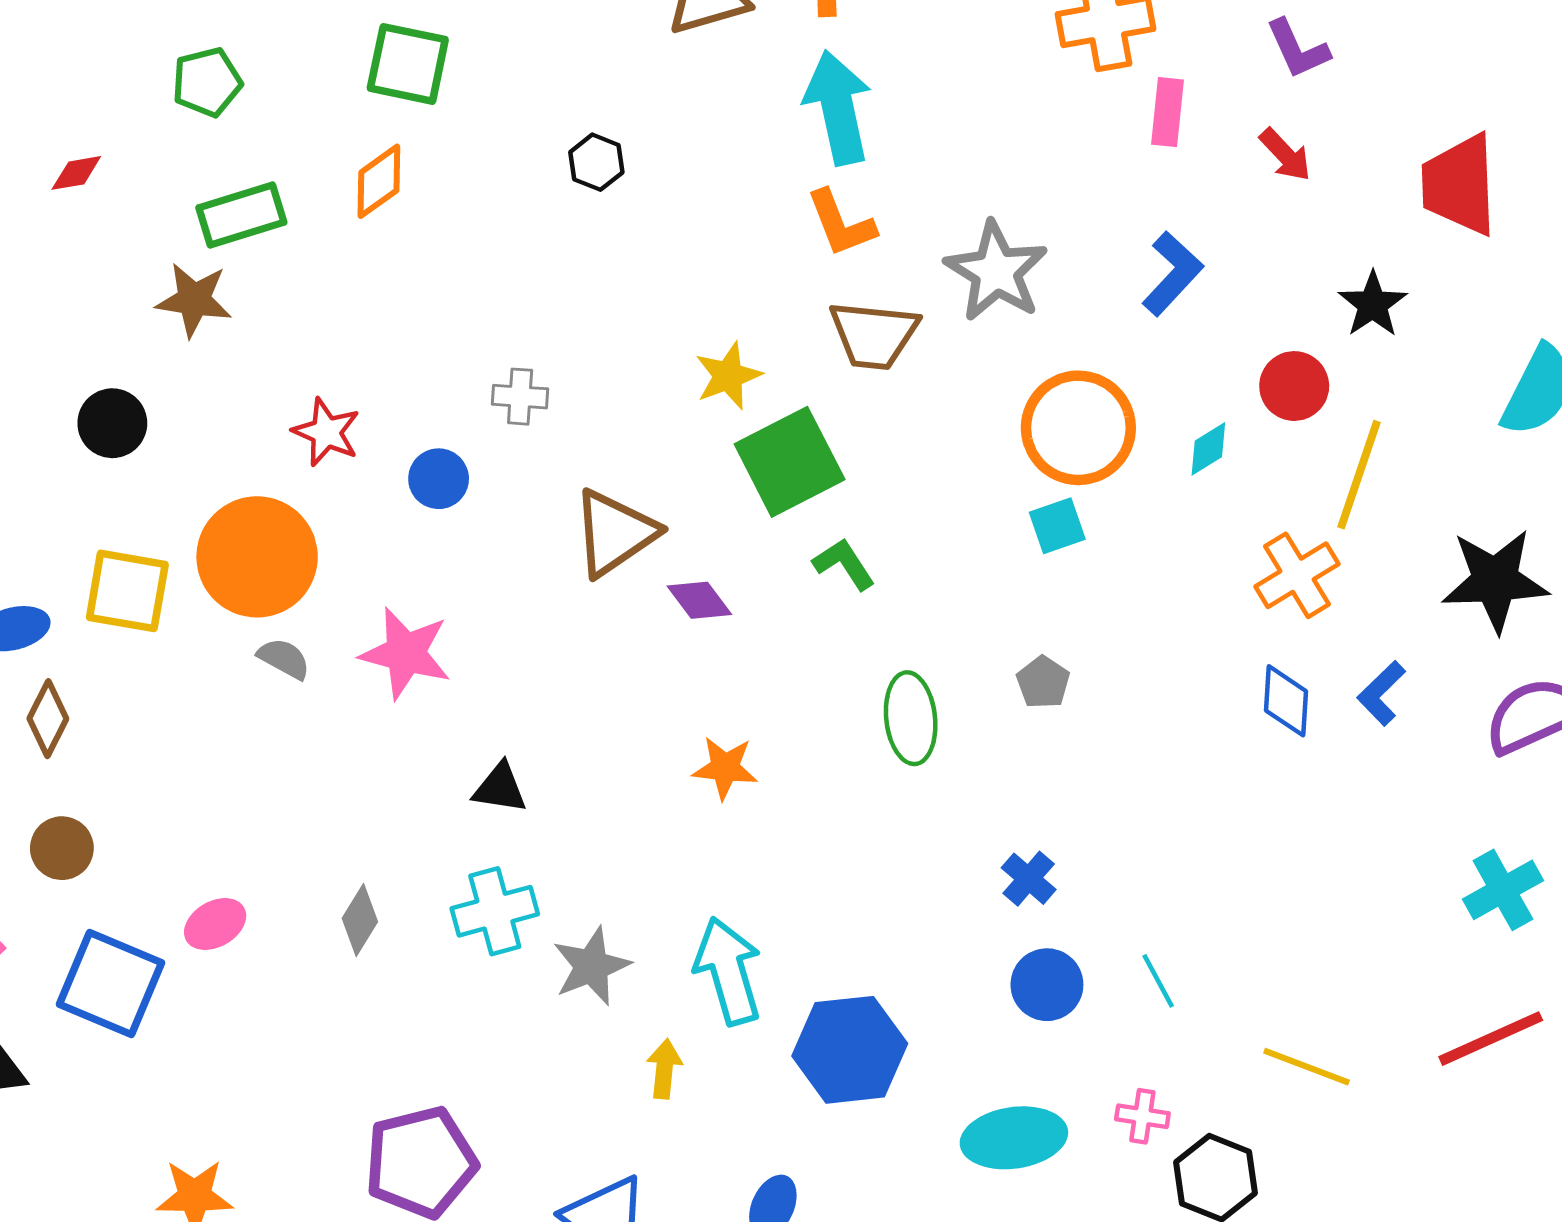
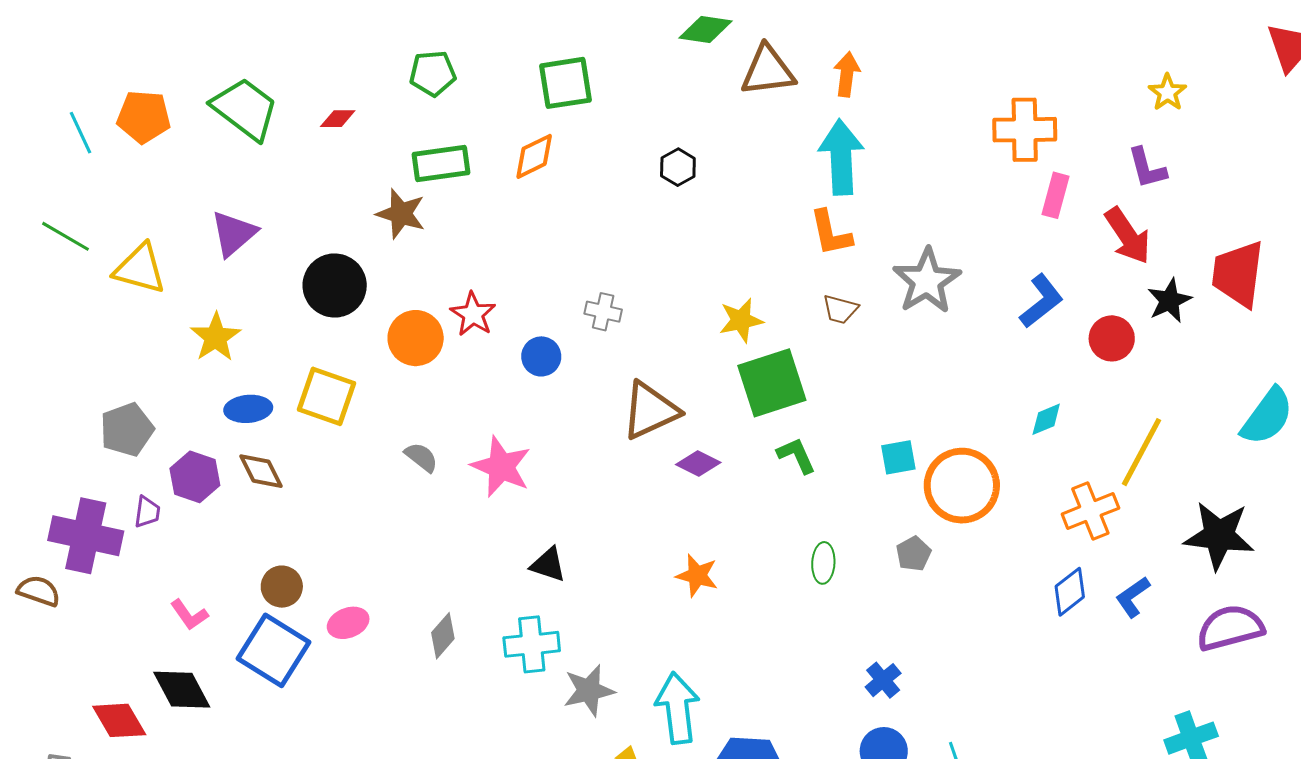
green square: (408, 64) -> (566, 83), turned -30
red arrow: (1285, 155) -> (1128, 236), size x1.5
black star: (1373, 304) -> (1169, 301), moved
brown trapezoid: (874, 335) -> (840, 309), size x0.6
red circle: (1294, 386) -> (1112, 338), moved
black circle: (112, 423) -> (335, 285), size x1.4
orange circle: (1078, 428) -> (962, 486), moved
cyan square: (1057, 526) -> (898, 457), moved
orange circle: (257, 557) -> (416, 338), moved, size x0.7
purple diamond: (699, 600) -> (698, 464), turned -36
blue diamond: (1286, 701) -> (1070, 592), turned 39
green ellipse: (911, 718) -> (823, 563), size x0.7
brown diamond: (48, 719) -> (261, 471), turned -63
brown circle: (62, 848) -> (282, 587), moved

